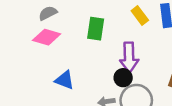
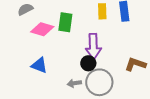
yellow rectangle: (140, 16) -> (102, 11), turned 35
pink diamond: (47, 37) -> (42, 29), moved

